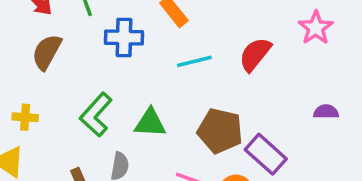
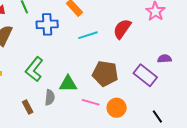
green triangle: (150, 123) -> (68, 84), moved
purple rectangle: (266, 154) -> (145, 75), moved

